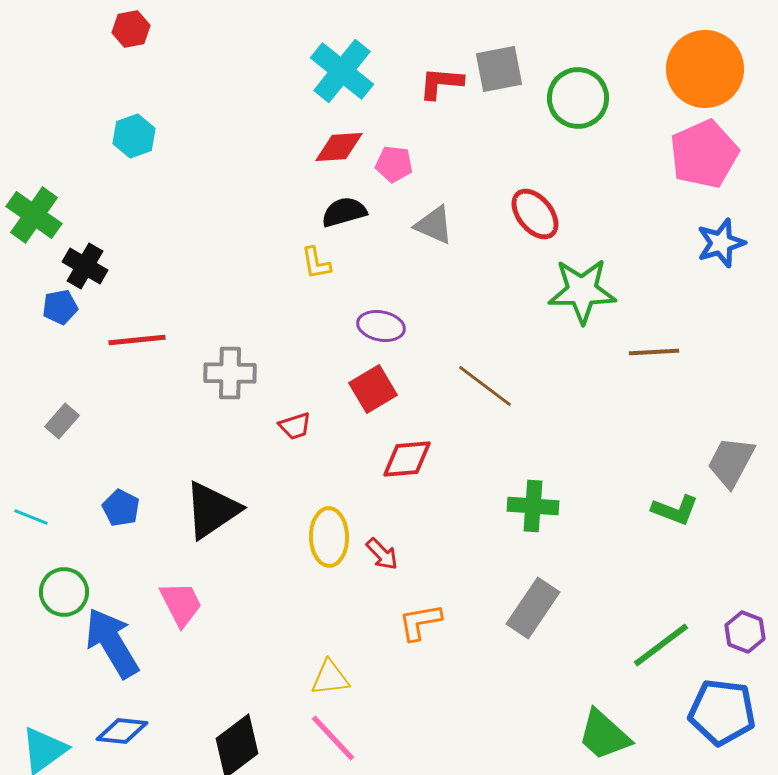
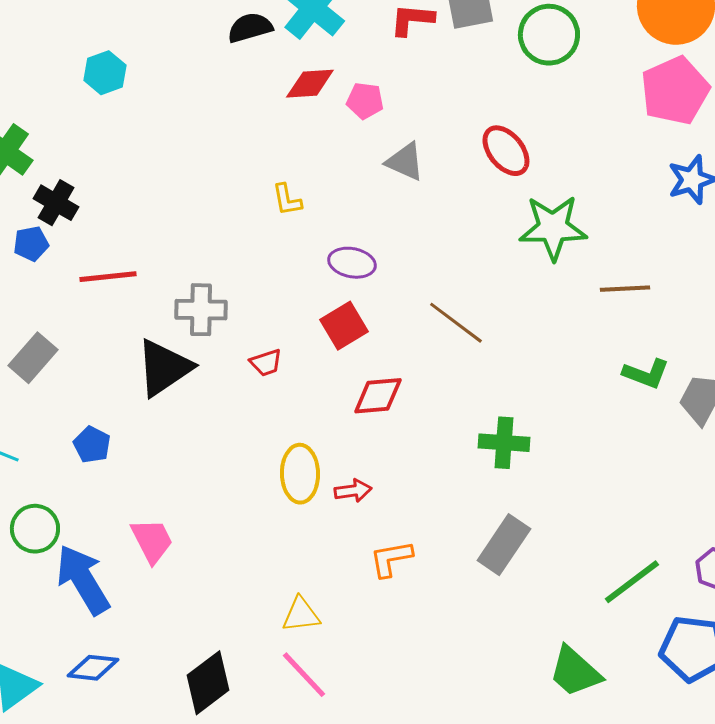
black semicircle: (344, 212) -> (250, 28), moved
gray rectangle: (62, 421) -> (33, 358), size x1.4
black triangle: (212, 510) -> (164, 368), moved
green L-shape: (675, 510) -> (646, 374), moved
red arrow: (382, 554) -> (353, 491), turned -54

